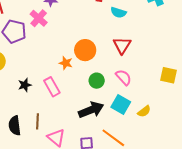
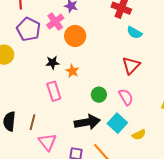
orange circle: (85, 50) -> (75, 36), moved
black star: (25, 85) -> (52, 63), moved

